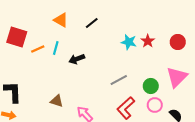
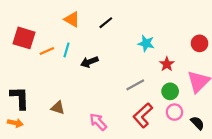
red star: (148, 41) -> (167, 64), moved
brown triangle: (57, 101) -> (58, 108), moved

